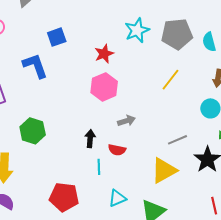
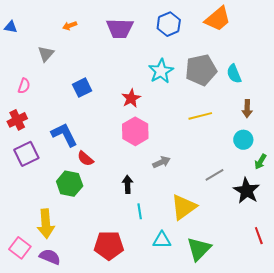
blue L-shape: (35, 66) -> (64, 135), moved
yellow line: (171, 80) -> (200, 116), turned 45
red semicircle: (117, 150) -> (85, 159), moved, turned 36
yellow triangle: (164, 170) -> (184, 207), moved
cyan triangle: (117, 198) -> (162, 240), turned 30

